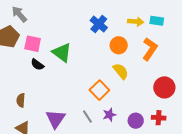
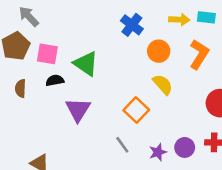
black semicircle: (37, 65) -> (55, 80), turned 136
brown semicircle: (21, 100) -> (20, 88), moved
purple star: (109, 115) -> (158, 152), moved
purple triangle: (56, 119) -> (78, 110), moved

